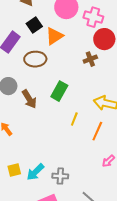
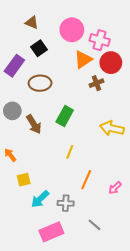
orange triangle: (54, 36) -> (83, 60), moved
yellow line: (74, 119) -> (70, 152), moved
orange line: (97, 131) -> (86, 180), moved
yellow square: (14, 170) -> (24, 180), moved

